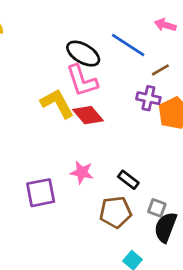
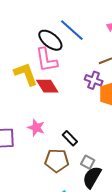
blue line: (128, 45) -> (72, 30), moved

